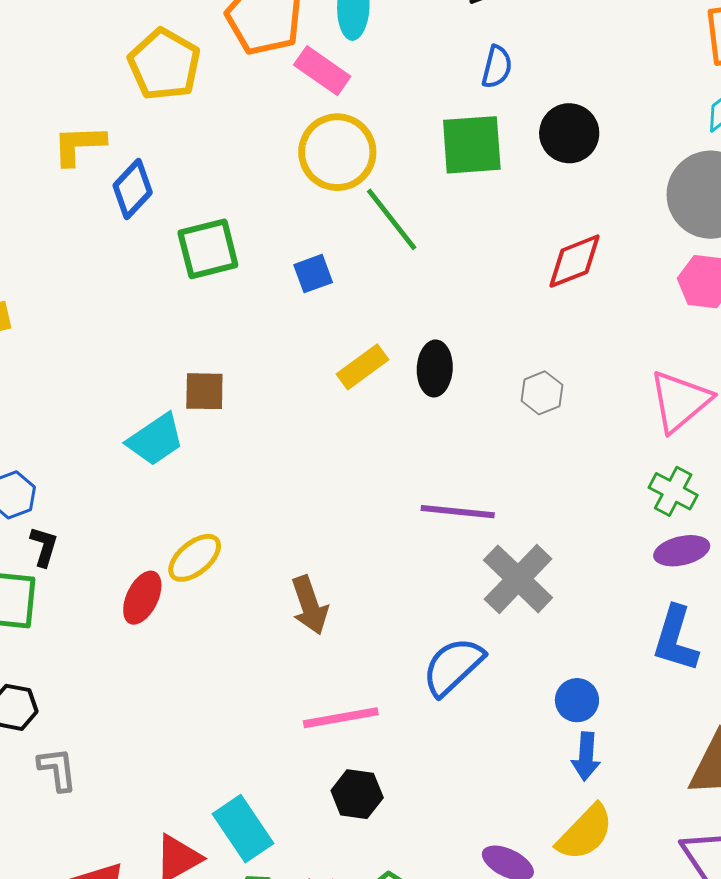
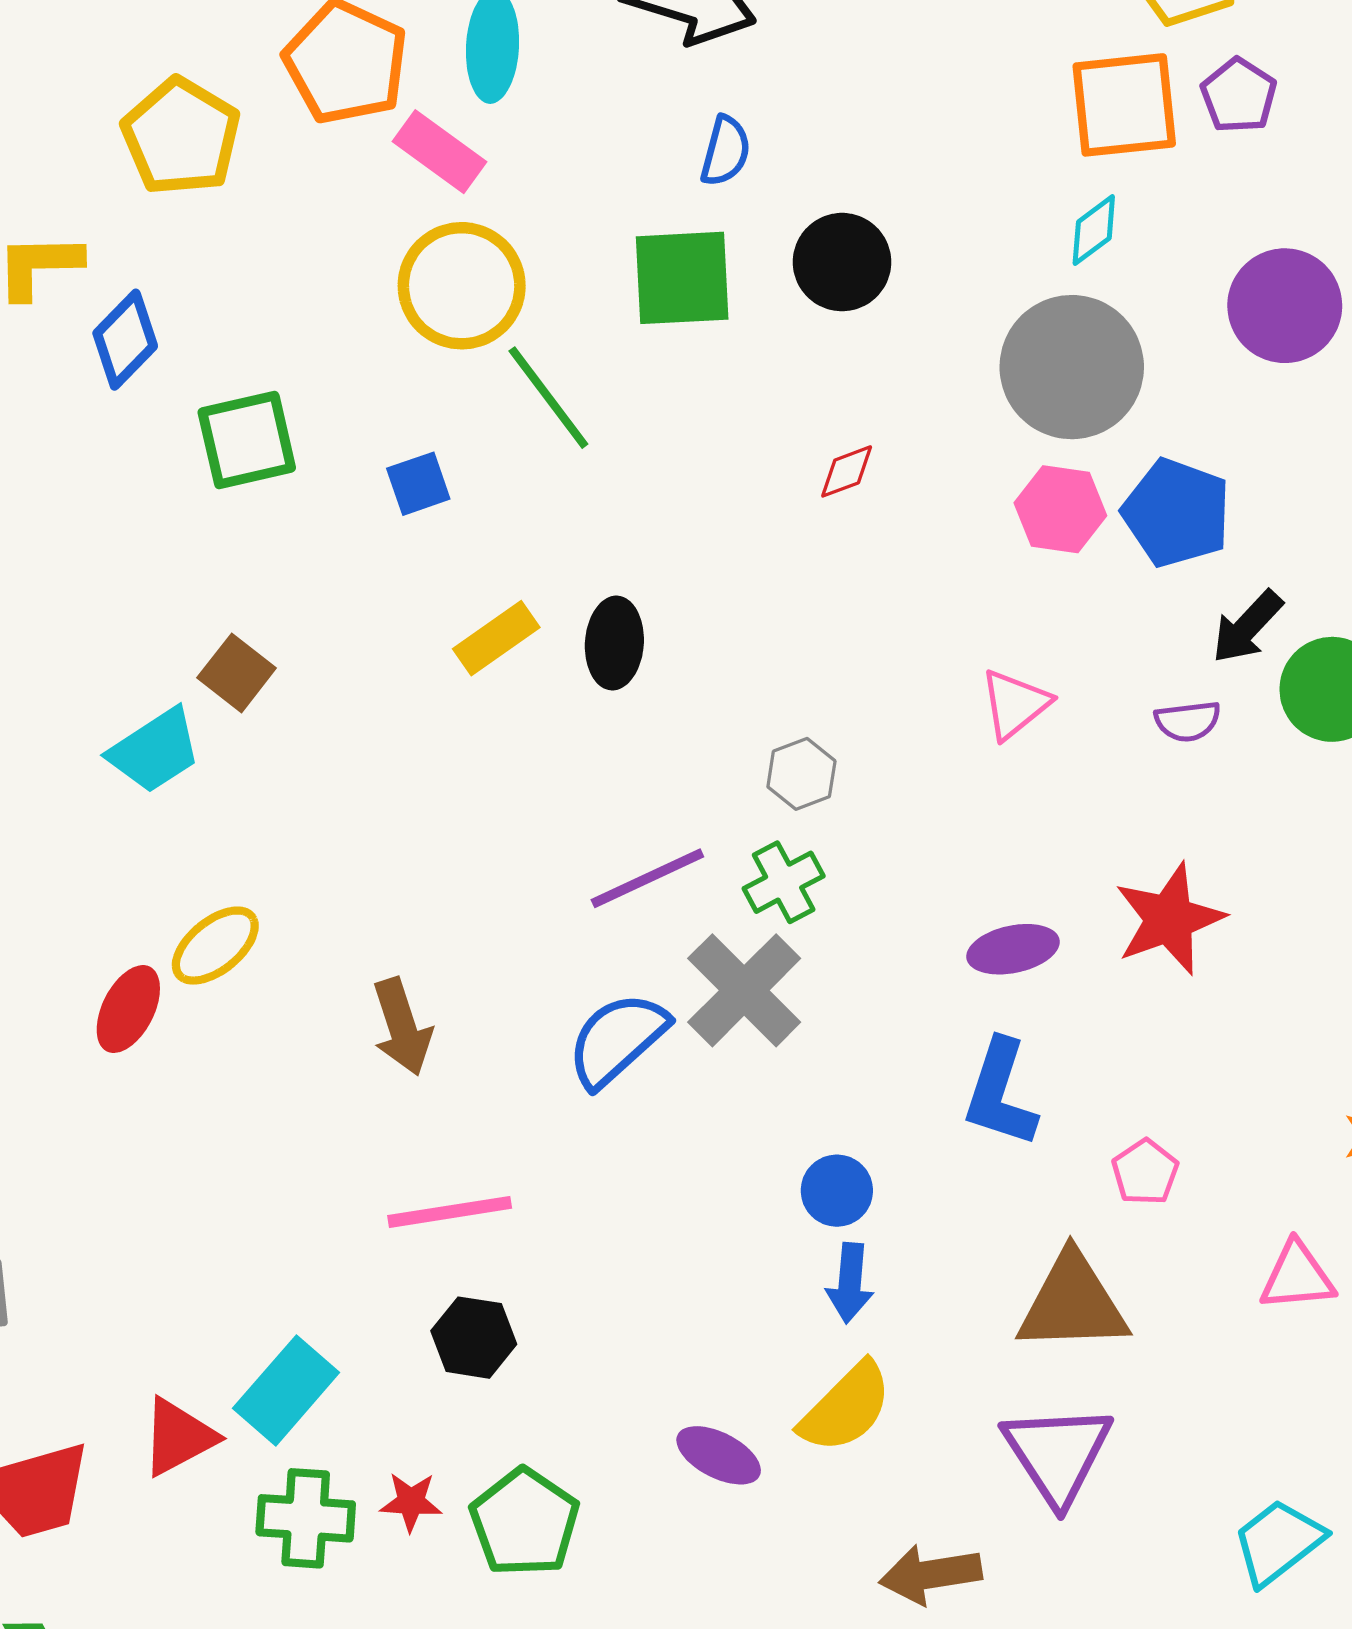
red diamond: (574, 261) -> (847, 471), size x0.6
brown square: (204, 391) -> (237, 673), turned 36
gray hexagon: (542, 393) -> (801, 774), moved
pink triangle: (680, 401) -> (1015, 704), size x0.7
green cross: (673, 491) -> (784, 882), moved, turned 33
purple line: (458, 512) -> (647, 878), turned -32
blue semicircle: (453, 666) -> (617, 1040), moved
cyan rectangle: (243, 829) -> (286, 1390), turned 74

